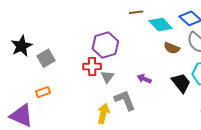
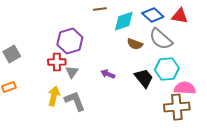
cyan diamond: (161, 25) -> (124, 21), turned -65
gray L-shape: (125, 100) -> (75, 101), moved
yellow arrow: (103, 114) -> (54, 96), moved

